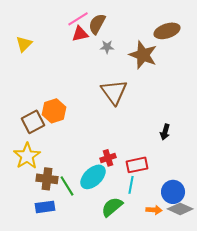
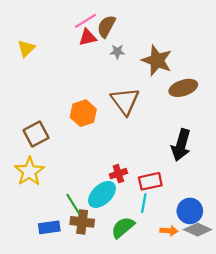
brown ellipse: (167, 31) -> (183, 88), moved
orange hexagon: (54, 111) -> (83, 113), moved
black arrow: (165, 132) -> (181, 145), size x1.8
brown cross: (47, 179) -> (82, 222), moved

